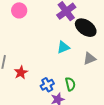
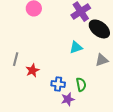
blue cross: (47, 85) -> (58, 84), turned 32

